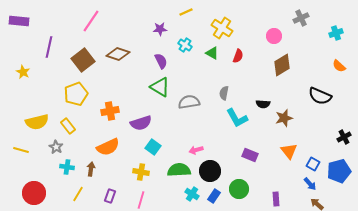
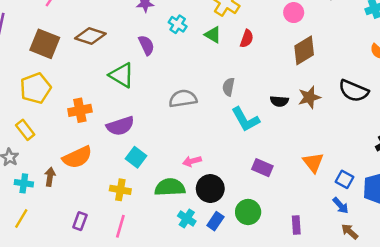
brown square: (83, 60) -> (45, 44), turned -30
green triangle: (160, 87) -> (122, 75), moved
brown star: (284, 118) -> (309, 97), moved
brown arrow: (91, 169) -> (50, 177), moved
yellow line: (78, 194) -> (21, 219), moved

